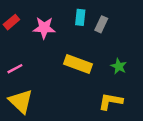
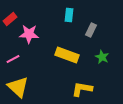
gray rectangle: (101, 24) -> (91, 30), moved
pink star: (44, 28) -> (29, 34), moved
yellow L-shape: (111, 101) -> (82, 89), moved

